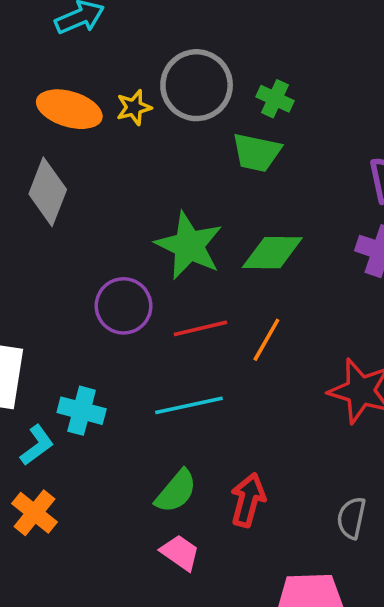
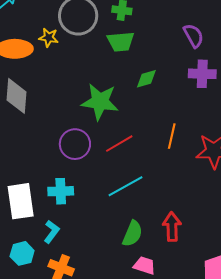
yellow star: (134, 107) -> (49, 38), turned -30
green diamond: (272, 253) -> (146, 79), moved, size x0.7
orange line: (266, 340) -> (172, 136), moved
cyan cross: (82, 411) -> (61, 191), moved

